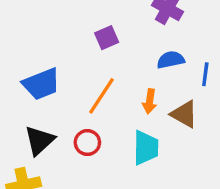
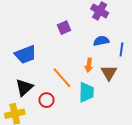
orange line: (101, 96) -> (62, 78), moved, turned -75
brown triangle: (184, 114) -> (109, 73), turned 30
red circle: (87, 143) -> (46, 100), moved

